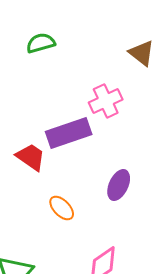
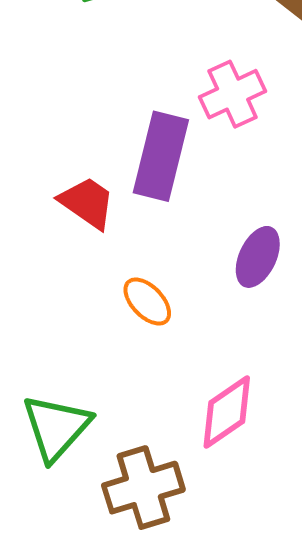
purple rectangle: (69, 133) -> (161, 156), turned -57

